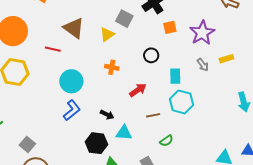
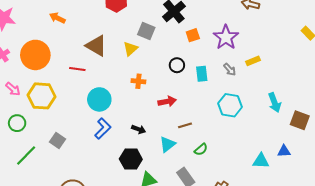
cyan rectangle: (175, 76) -> (202, 74), moved
red arrow: (138, 90) -> (167, 101), turned 30
cyan hexagon: (182, 102) -> (230, 105), moved
cyan triangle: (124, 133) -> (167, 144), moved, turned -36
gray square: (27, 144) -> (58, 141), moved

